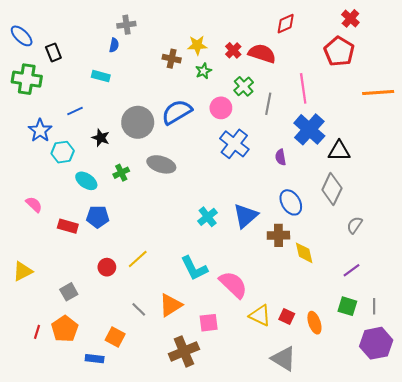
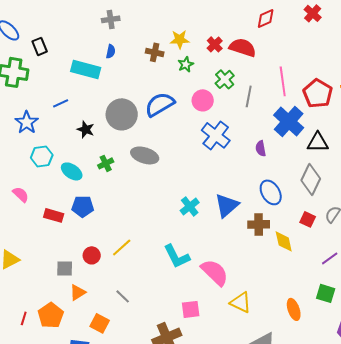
red cross: (350, 18) -> (313, 13), moved
blue semicircle: (114, 45) -> (111, 51), moved
red pentagon: (339, 51) -> (318, 93), moved
cyan rectangle: (101, 76) -> (86, 69), size x1.6
cyan hexagon: (63, 152) -> (42, 156), moved
gray square: (69, 292) -> (65, 268), moved, turned 30
orange triangle: (171, 305) -> (78, 292), moved, size x0.7
red square: (287, 317) -> (308, 219), moved

